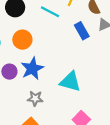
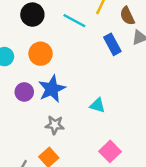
cyan triangle: (70, 82) -> (97, 105), size x0.6

